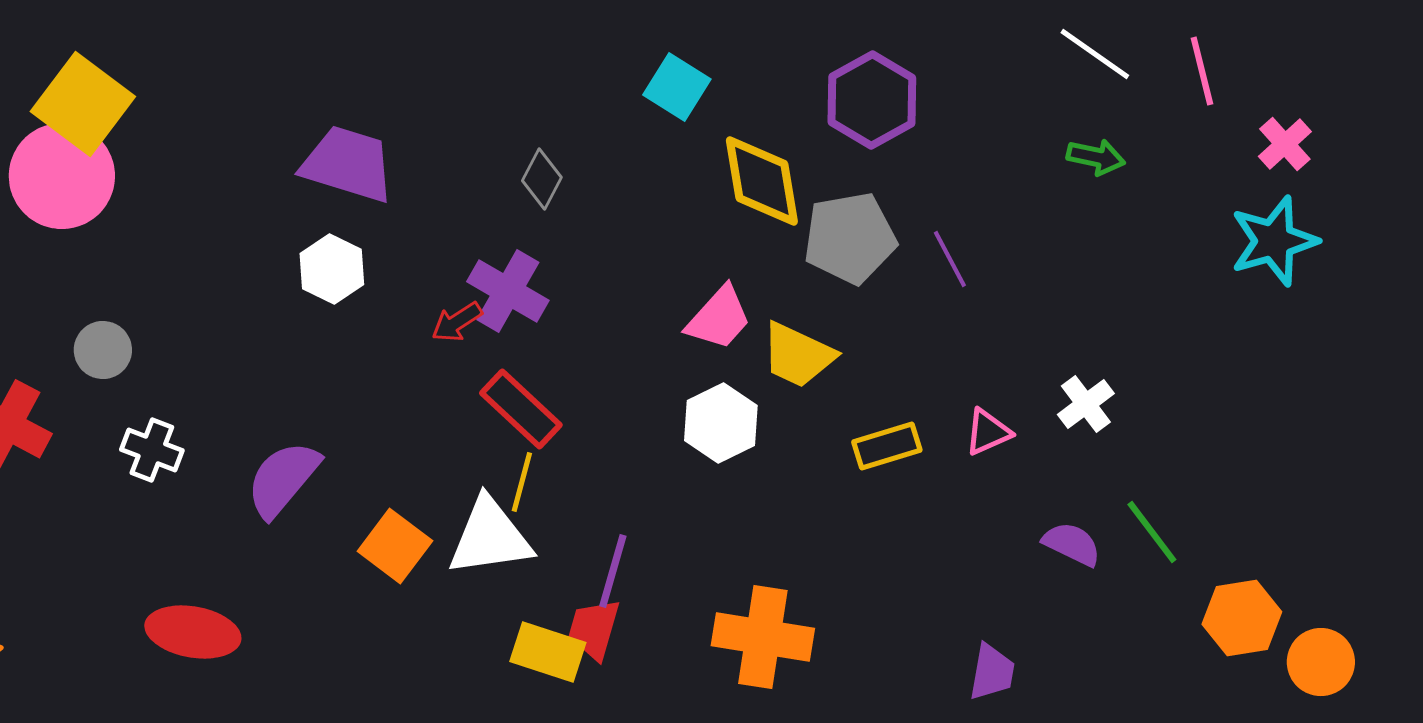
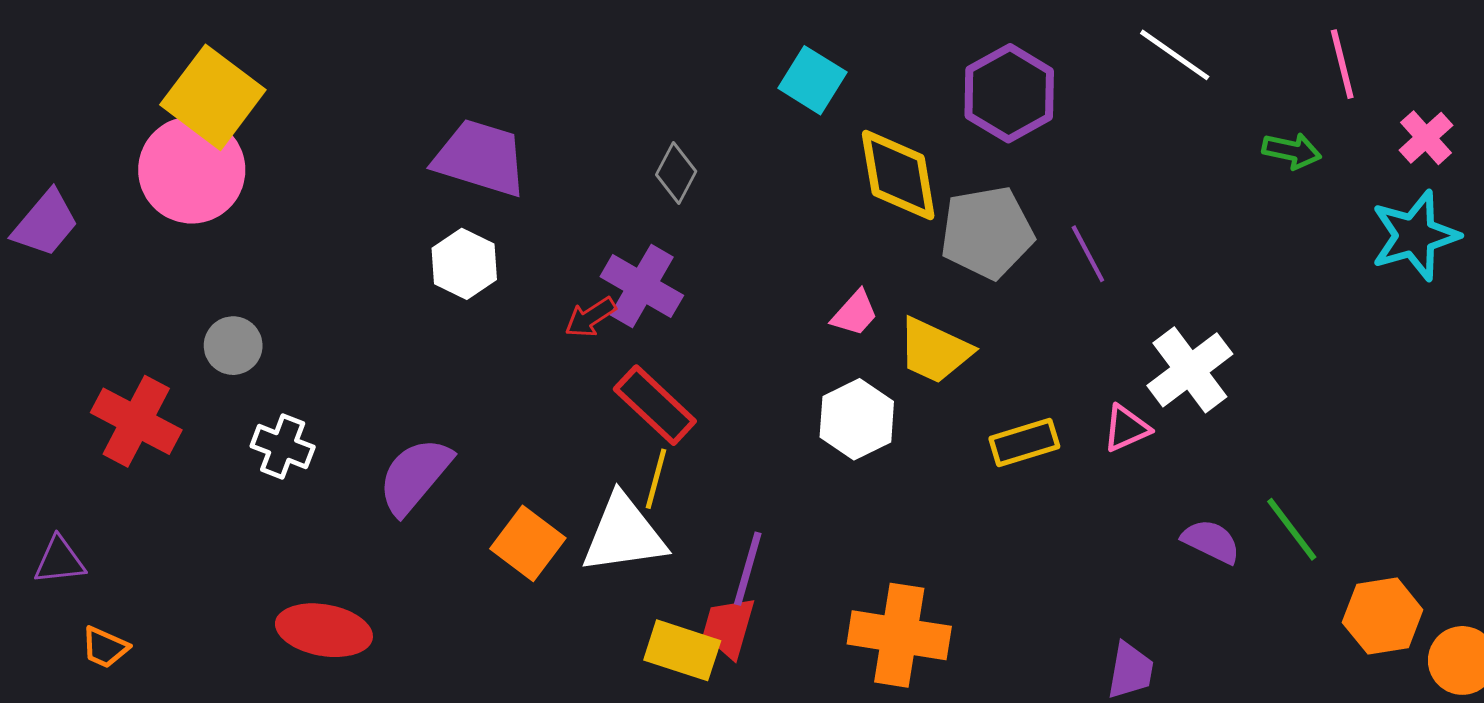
white line: (1095, 54) -> (1175, 55), moved
green arrow: (1096, 157) -> (1292, 151), moved
pink trapezoid: (719, 318) -> (855, 313), size x0.7
white cross: (1086, 404) -> (1190, 370), moved, size x1.5

